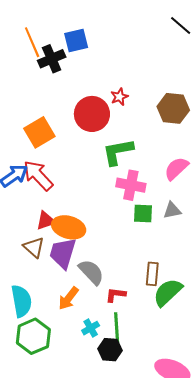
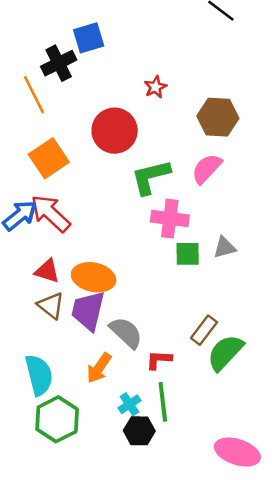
orange line: (32, 42) -> (34, 95), moved
red star: (119, 97) -> (155, 87), moved
pink semicircle: (176, 168) -> (207, 169), moved
red triangle: (46, 221) -> (47, 271), moved, turned 40
brown rectangle: (152, 274) -> (204, 330), turned 35
black hexagon: (110, 350) -> (139, 431), moved

